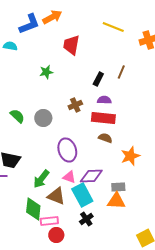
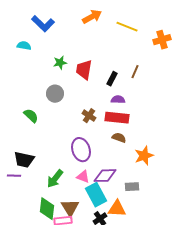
orange arrow: (52, 17) -> (92, 17), moved
blue L-shape: (29, 24) -> (43, 24), turned 65
red trapezoid: (71, 45) -> (84, 70), moved
green star: (46, 72) -> (60, 63), moved
brown cross: (75, 105) -> (89, 116), moved, turned -32
gray circle: (43, 118) -> (55, 94), moved
brown triangle: (56, 196) -> (70, 208), moved, turned 36
orange triangle: (116, 201) -> (117, 209), moved

